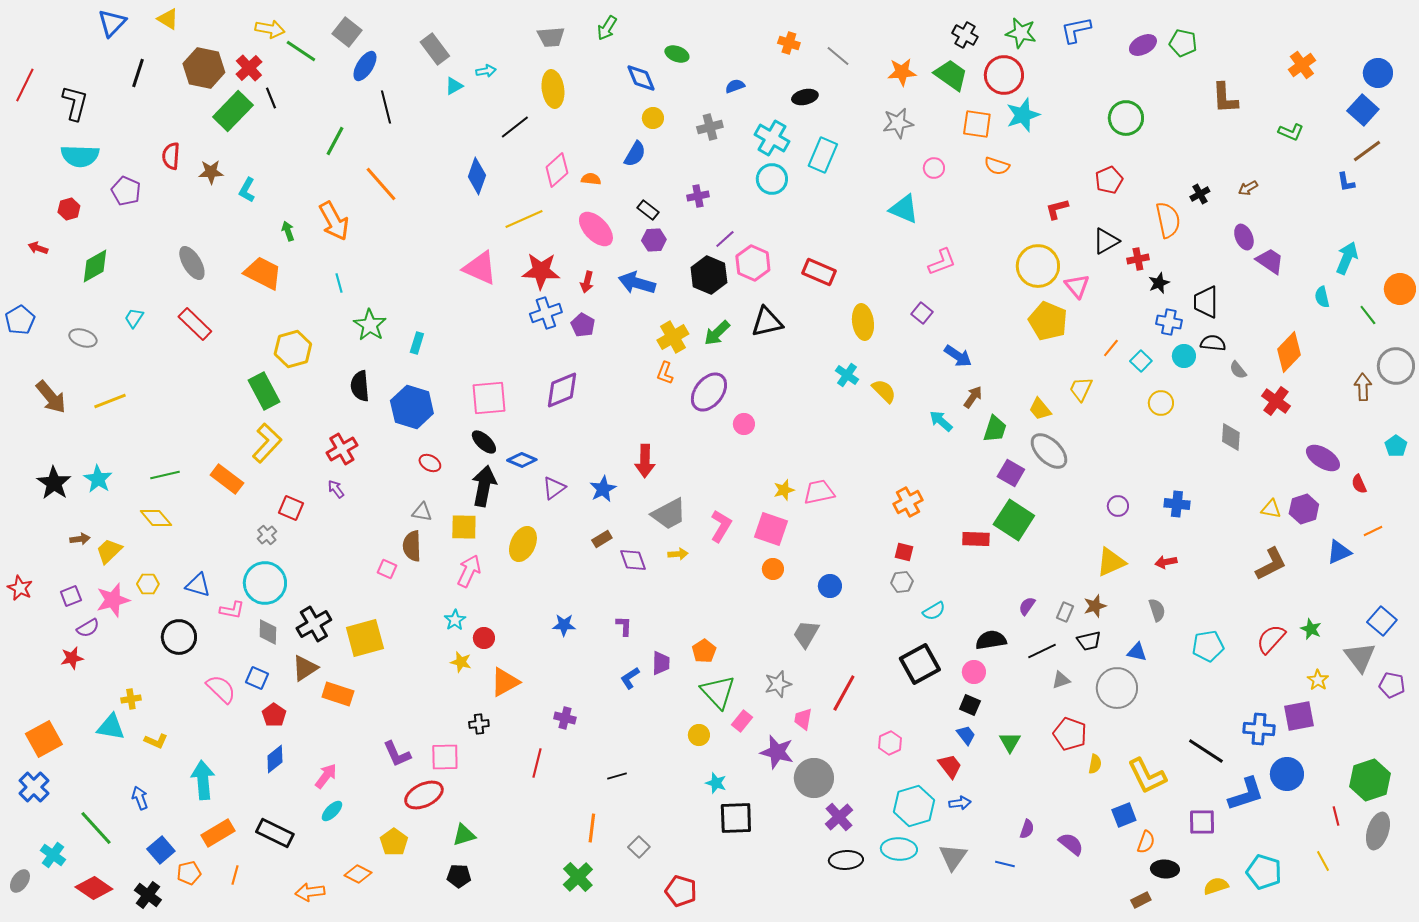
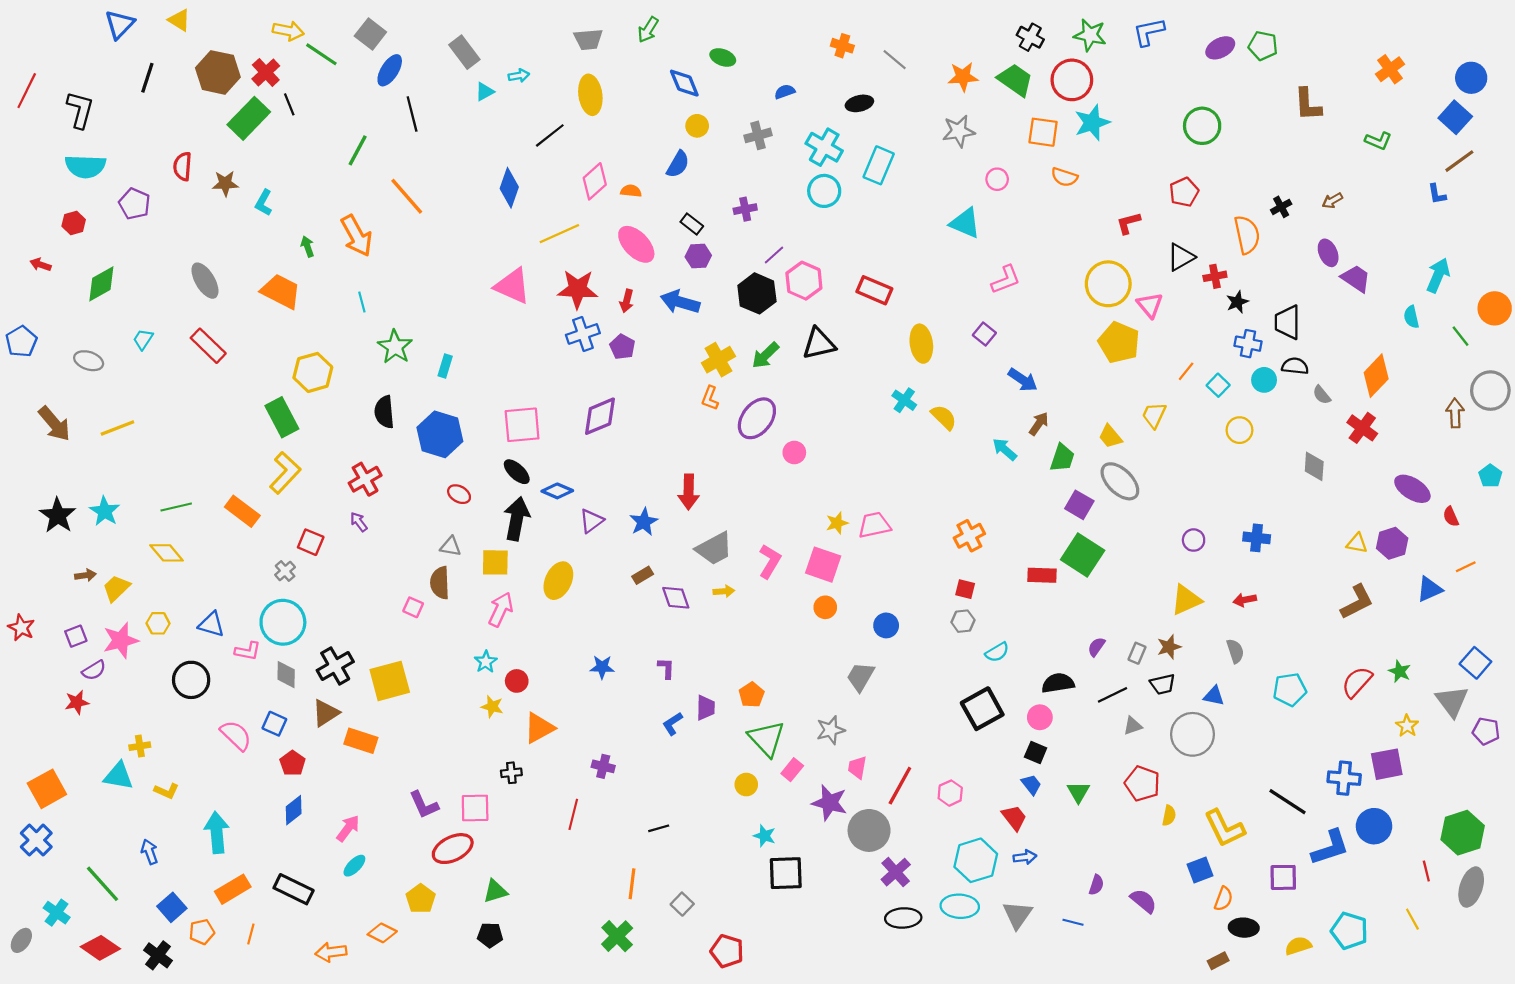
red line: (844, 693) -> (900, 786), moved

